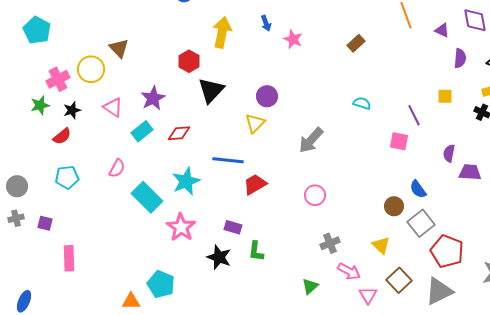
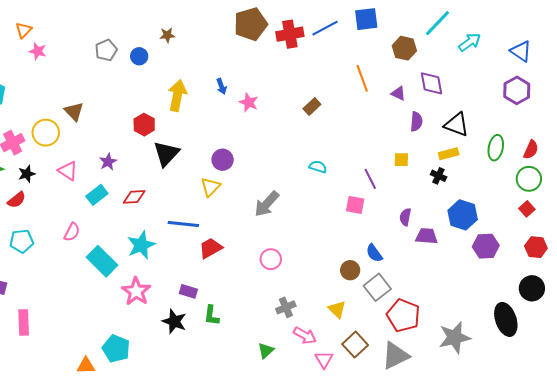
purple star: (153, 98) -> (108, 162), size x0.7

